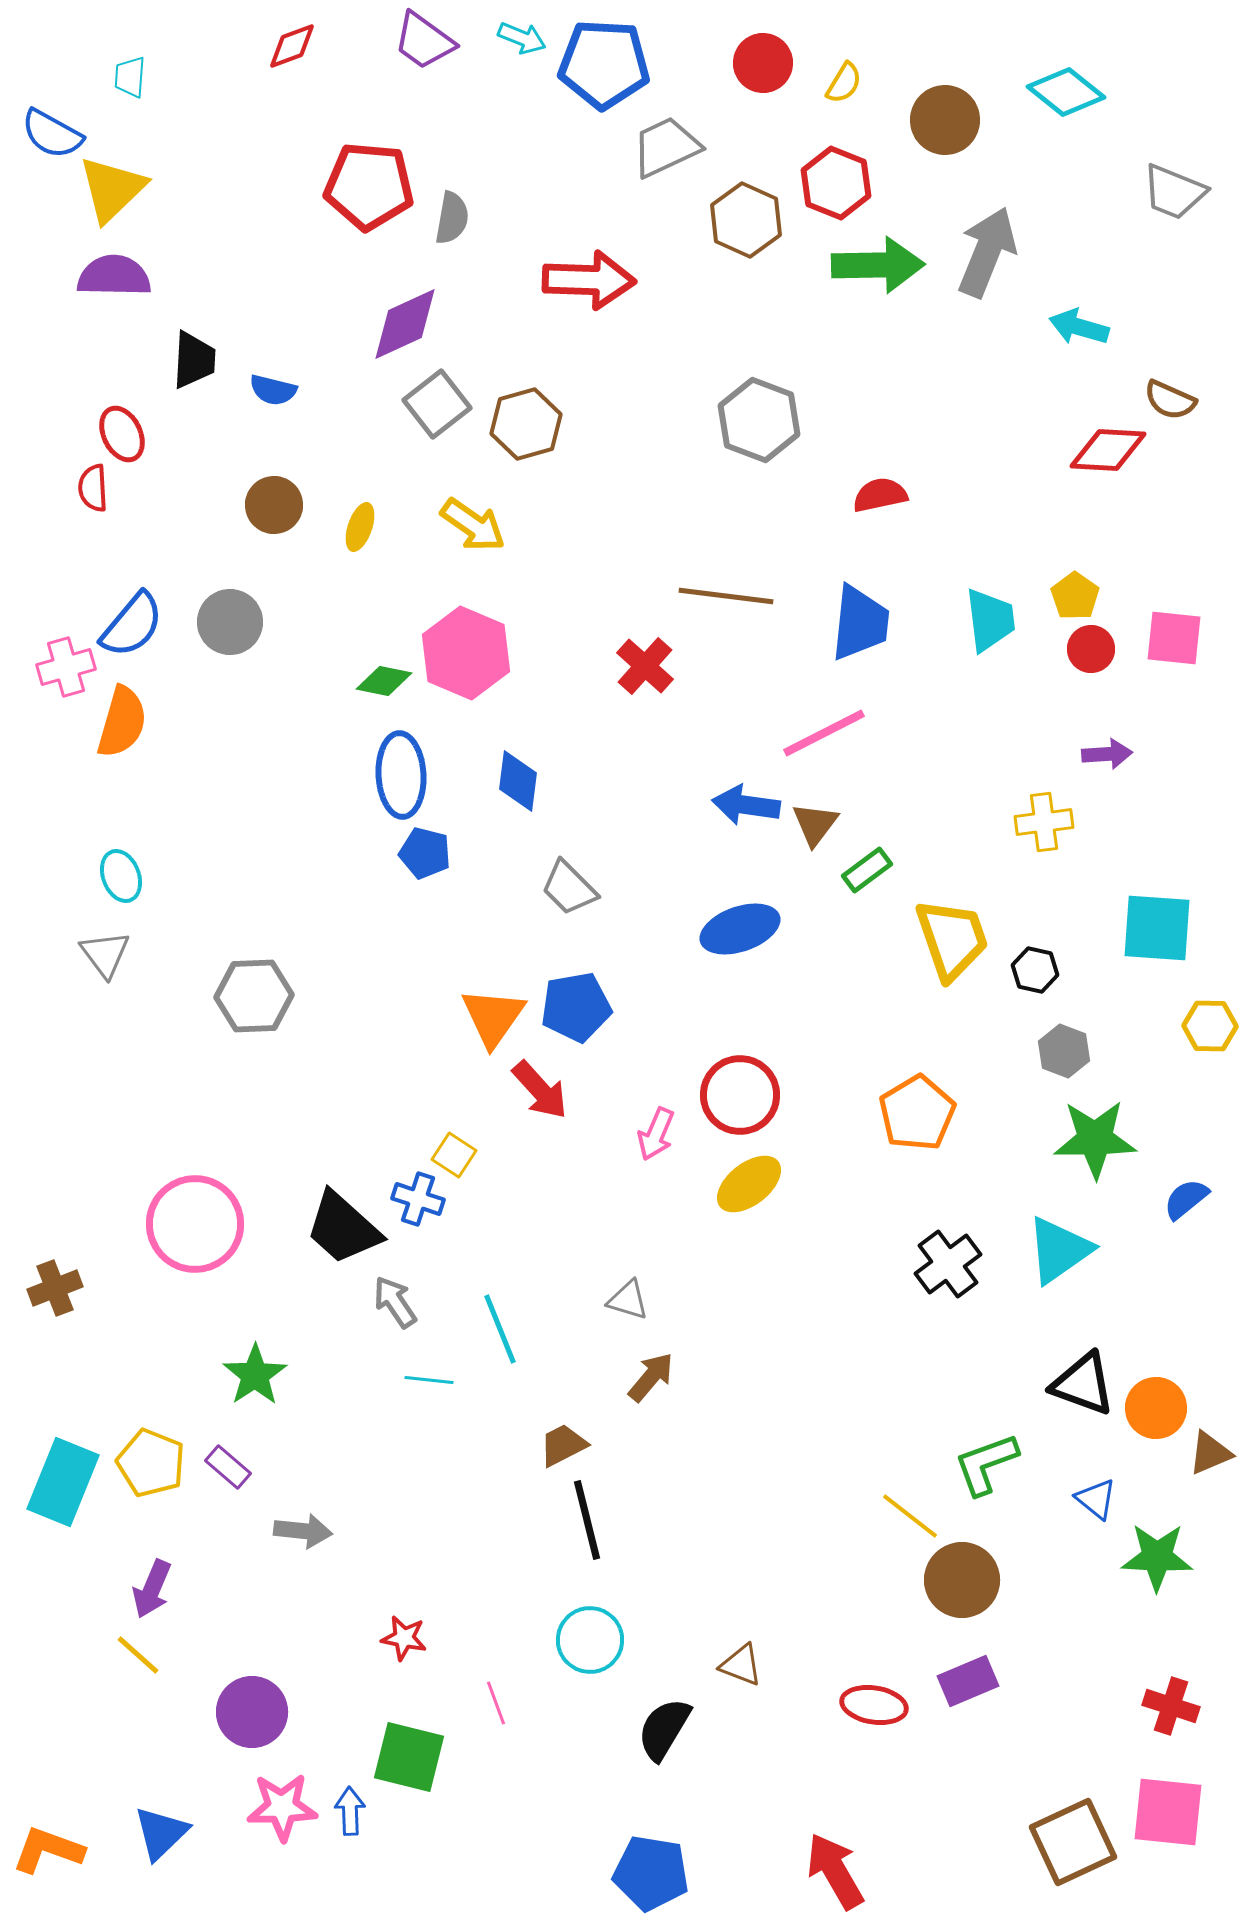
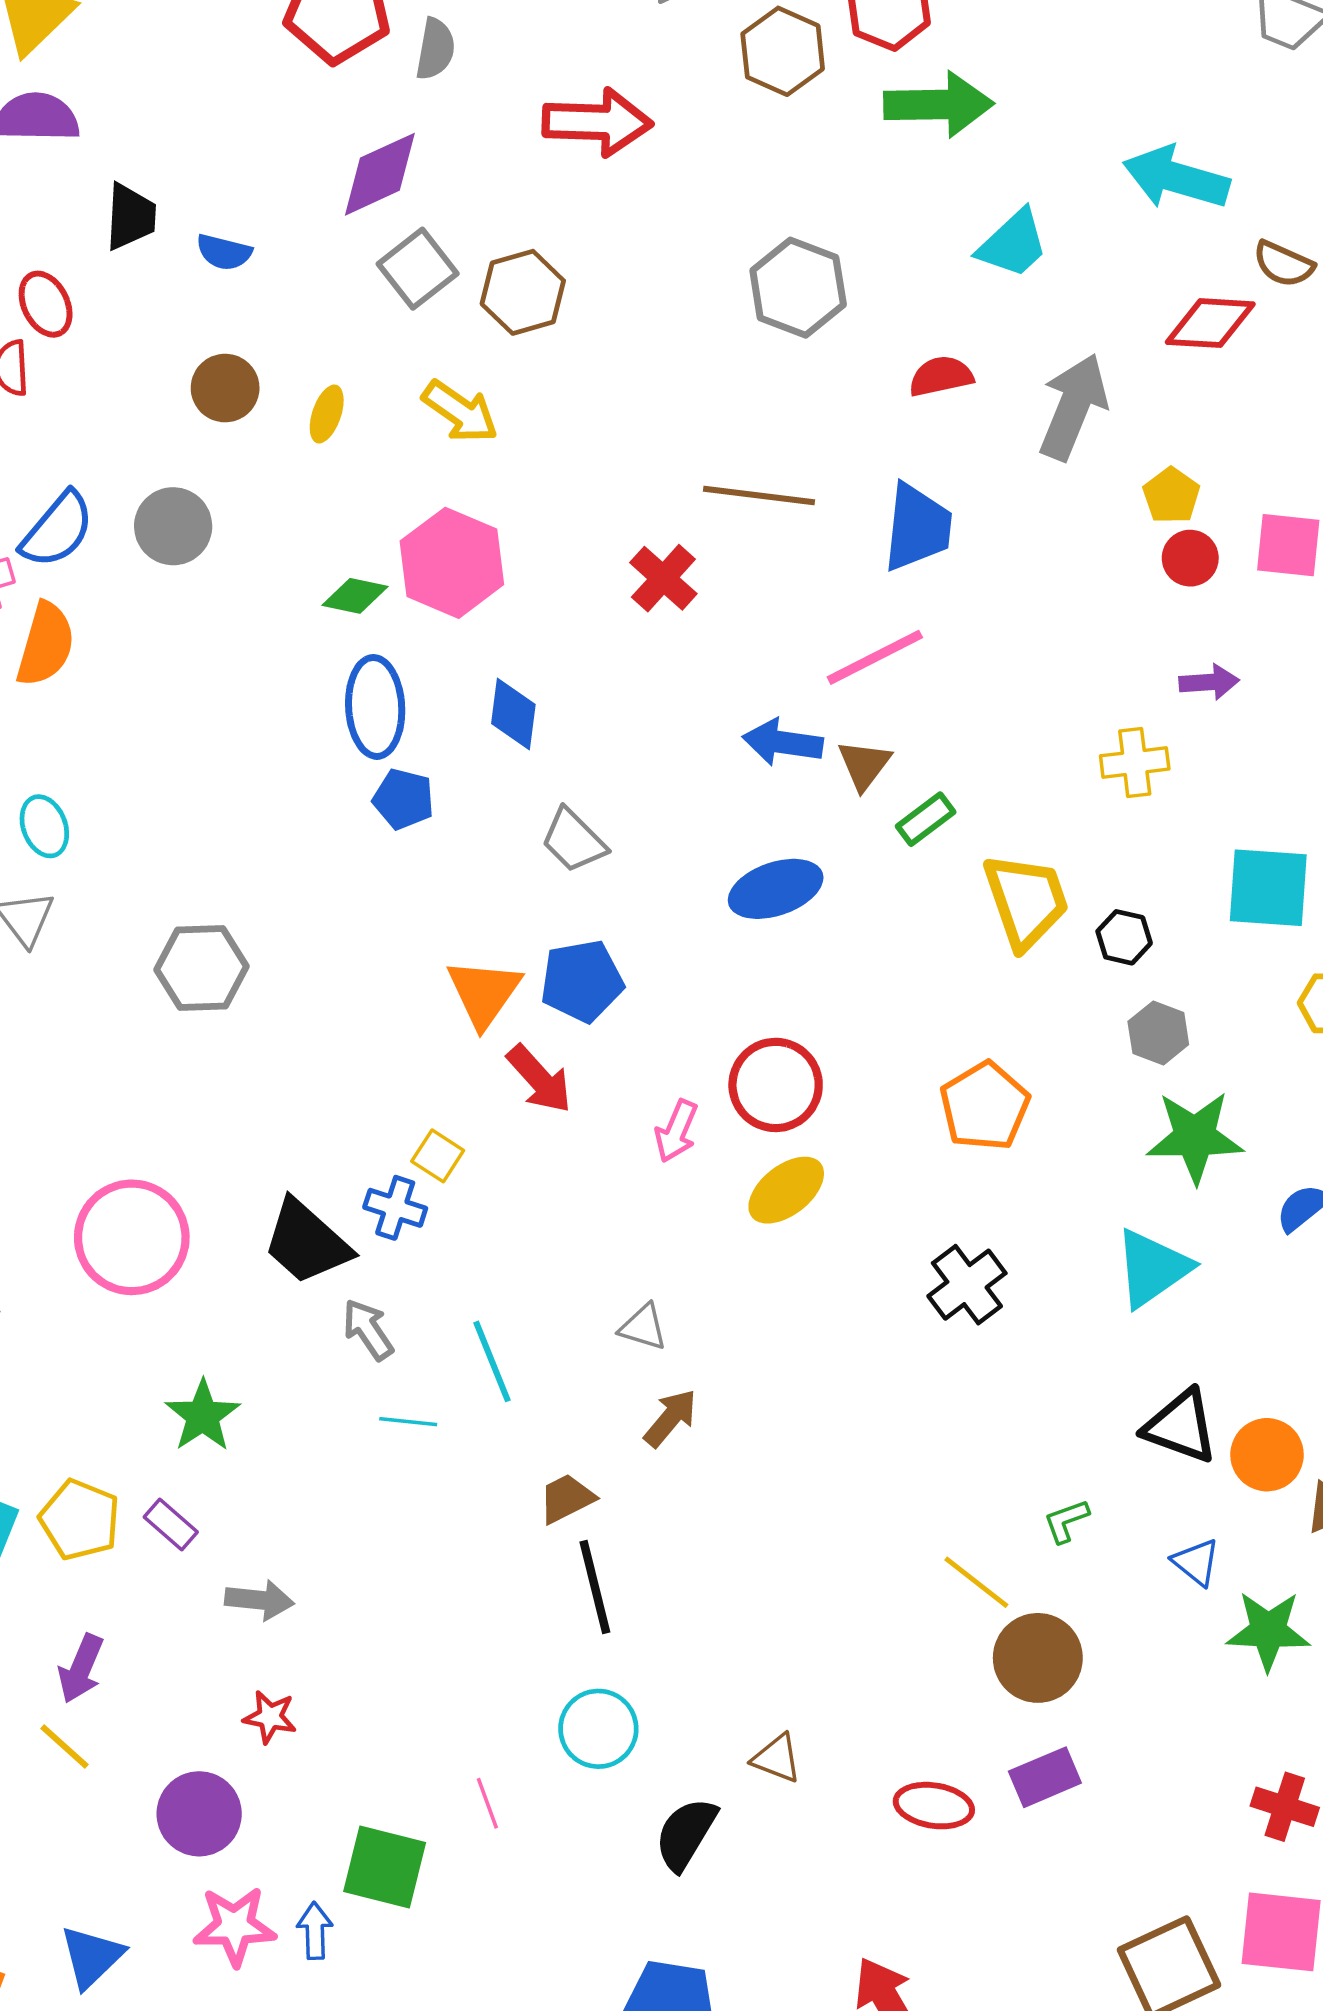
gray arrow: (987, 252) -> (1073, 407), moved
cyan arrow: (1079, 327) -> (1176, 178), size x1.5
cyan trapezoid: (990, 620) -> (1013, 244), moved, turned 54
black cross: (948, 1264) -> (967, 1285), moved
green L-shape: (986, 1464) -> (1066, 1521), size x0.6
red star: (404, 1638) -> (270, 1717), moved

